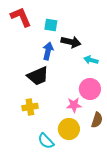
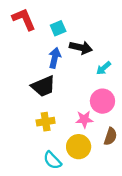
cyan square: (51, 25) -> (58, 28), turned -32
cyan arrow: (91, 60) -> (104, 68), turned -56
yellow cross: (30, 107) -> (46, 122), moved

